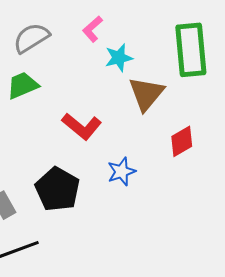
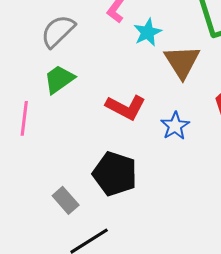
blue star: (121, 172) -> (175, 126), moved

